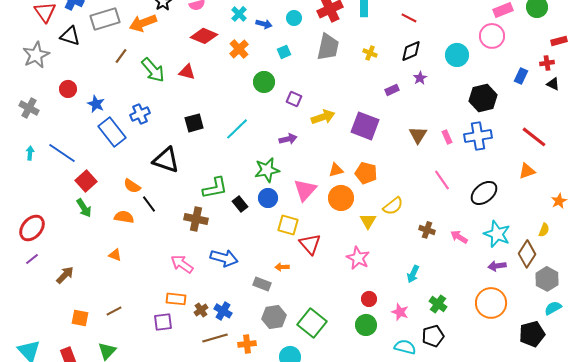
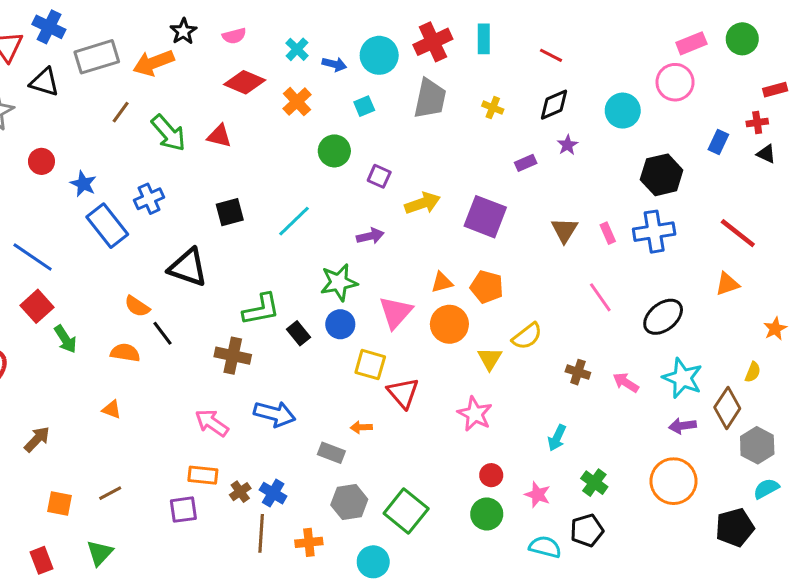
cyan circle: (294, 18) -> (379, 55), size x1.6
red square: (86, 181) -> (37, 306), moved
brown line: (215, 338) -> (261, 533), turned -70

